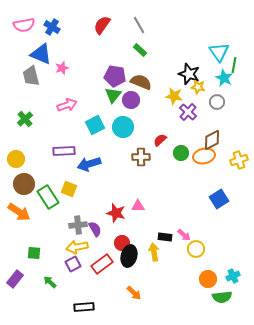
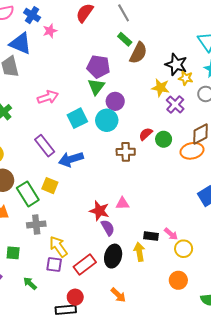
pink star: (62, 68) -> (50, 31), moved
brown semicircle: (141, 82) -> (138, 53), moved, turned 95
purple circle: (131, 100) -> (115, 101), moved
purple rectangle: (64, 151) -> (45, 146), turned 55
green circle: (181, 153) -> (164, 139), moved
gray cross: (78, 225) -> (36, 224), moved
purple semicircle: (95, 229) -> (108, 228), moved
red circle: (122, 243) -> (75, 297), moved
yellow arrow: (77, 247) -> (58, 247), turned 65
purple square: (73, 264) -> (54, 264), turned 35
orange circle: (208, 279) -> (178, 280), moved

